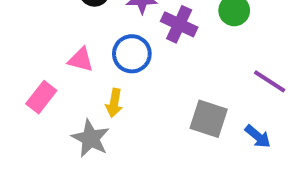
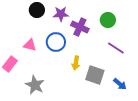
purple line: (270, 81) -> (116, 48), moved
yellow arrow: (114, 103) -> (76, 63), moved

